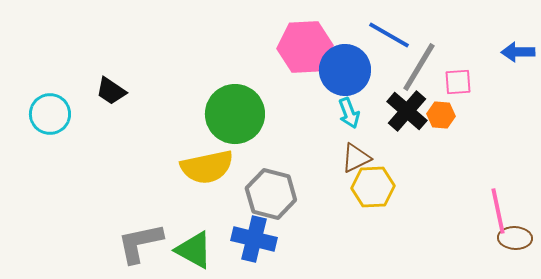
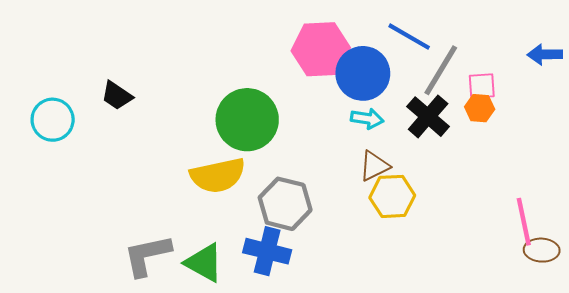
cyan arrow: (349, 113) -> (367, 119), turned -60
orange hexagon: (441, 115) -> (480, 108), moved

